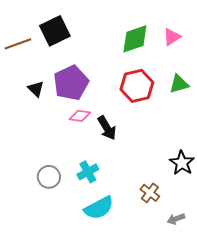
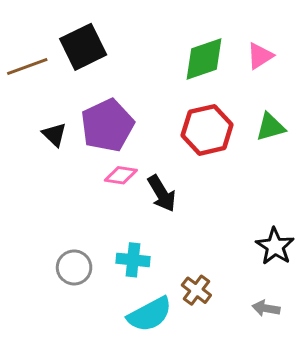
cyan cross: (88, 172) -> (133, 260), turned 35
brown cross: (150, 193) -> (196, 290), moved
gray arrow: (176, 219) -> (266, 308), moved, turned 30

